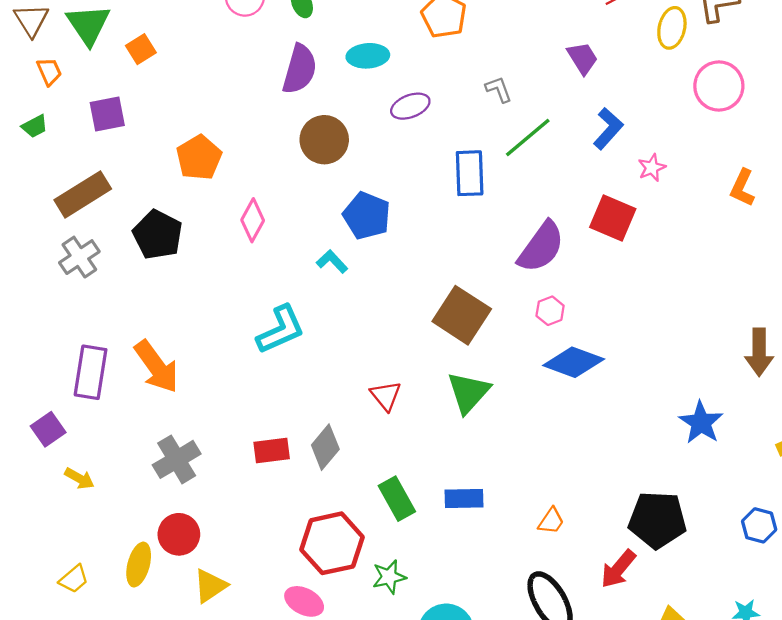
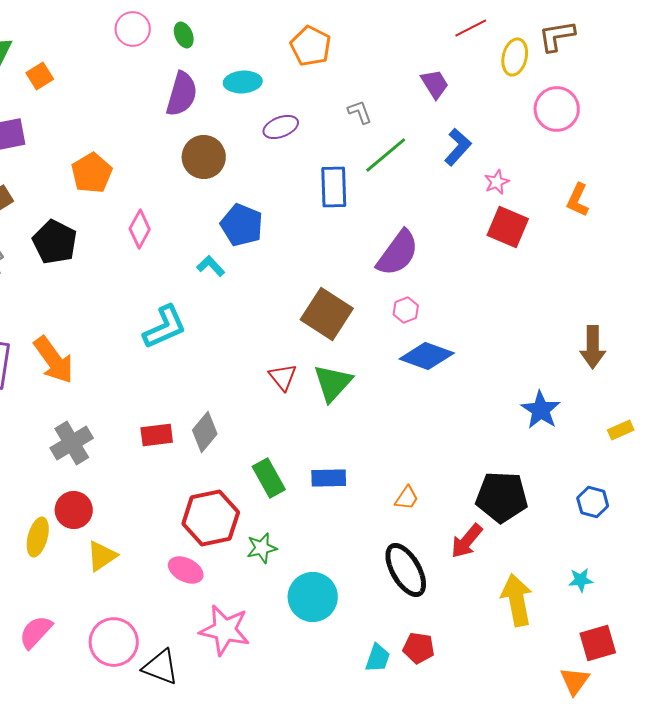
red square: (613, 218) -> (508, 227), moved
red triangle: (386, 396) -> (283, 377), moved

